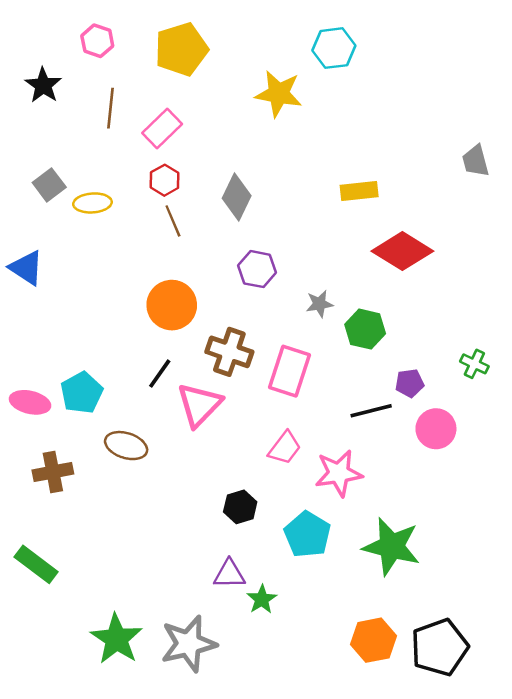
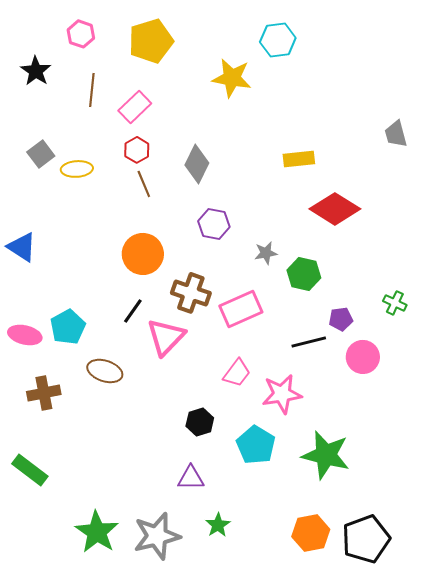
blue triangle: (26, 268) -> (22, 247), moved
pink rectangle: (289, 371) -> (241, 309), turned 48
green star: (262, 599) -> (218, 525), moved

